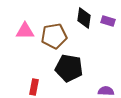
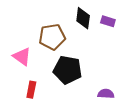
pink triangle: (25, 31) -> (22, 56), moved, turned 36

